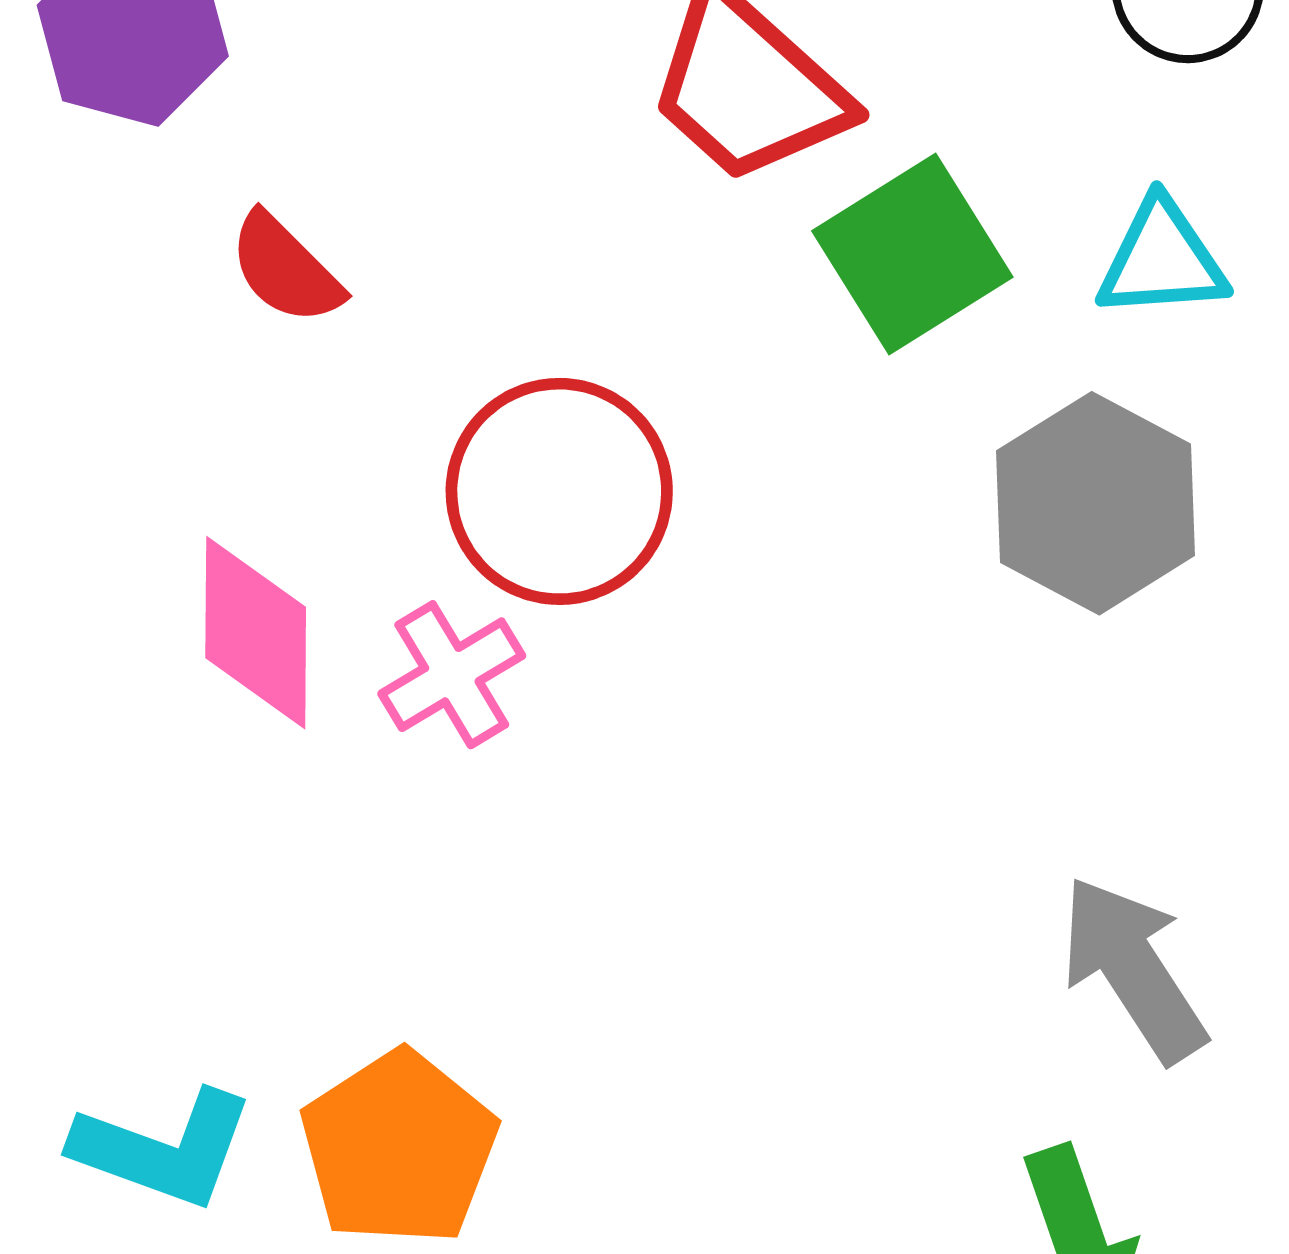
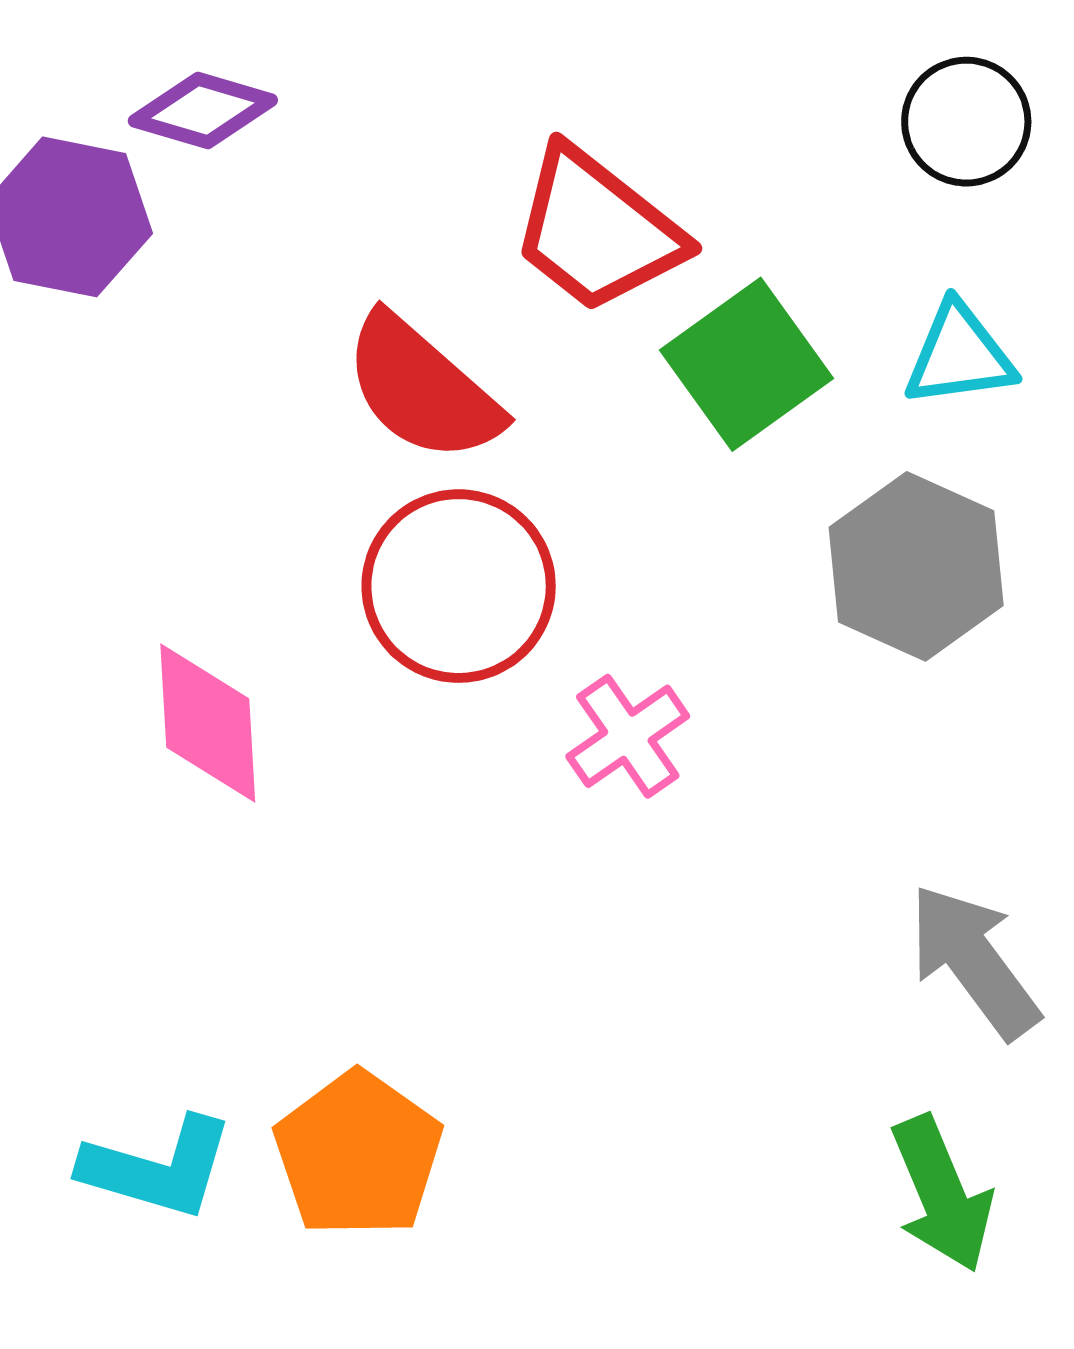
red semicircle: (285, 269) -> (422, 389), moved, size x1.6
pink cross: (452, 675) -> (628, 736), moved

